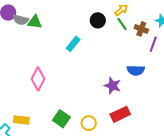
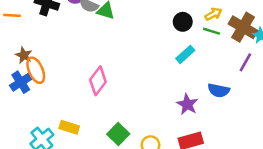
green line: (122, 24) -> (212, 31), turned -48
brown cross: (141, 29) -> (243, 27), moved, size x1.6
cyan rectangle: (73, 44) -> (185, 54), moved

